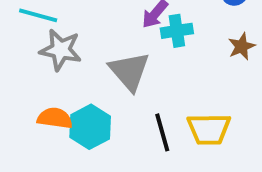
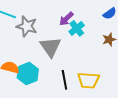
cyan cross: (177, 31) -> (77, 28), turned -35
gray star: (61, 50) -> (27, 26), moved

